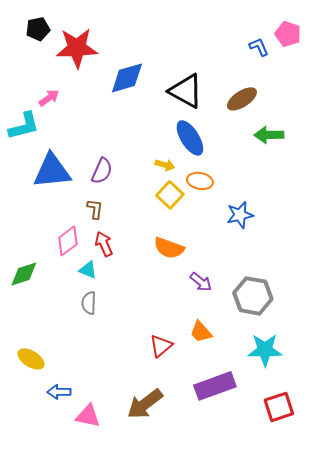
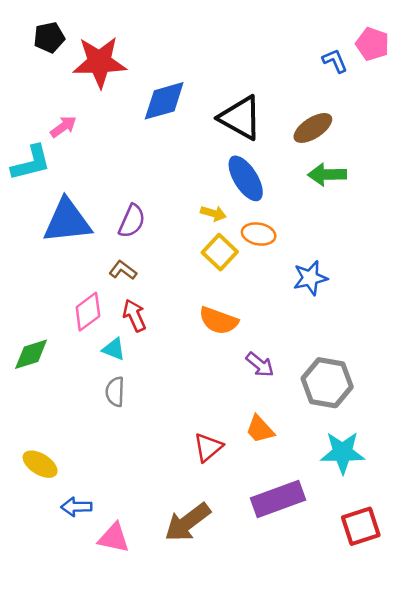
green arrow: (269, 135) -> (327, 175), moved
brown L-shape: (95, 209) -> (123, 270), turned -60

